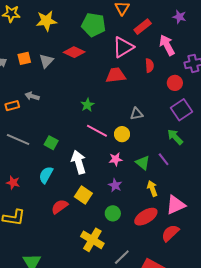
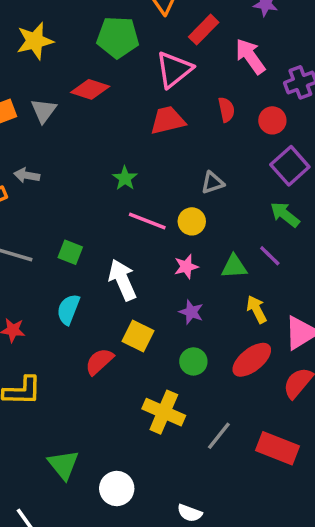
red semicircle: (149, 65) -> (226, 110), moved
green triangle: (143, 163) -> (234, 267), turned -35

